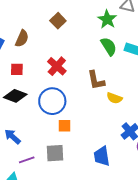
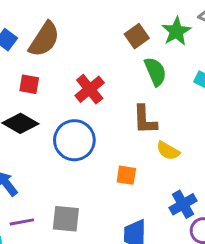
brown square: (58, 21) -> (137, 36), moved
brown semicircle: (22, 38) -> (44, 39), size x1.4
green semicircle: (109, 46) -> (155, 72), moved
orange square: (65, 126) -> (126, 175), moved

